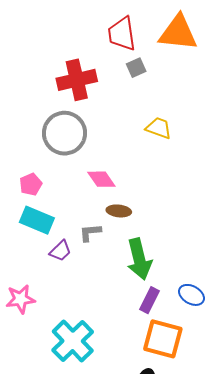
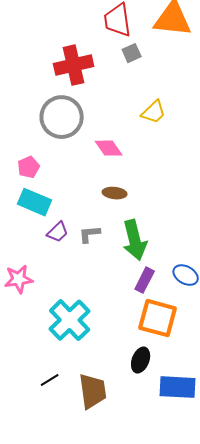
yellow trapezoid: (159, 128) -> (154, 112), turned 116
pink diamond: (101, 179) -> (109, 148), moved
gray L-shape: (90, 232) -> (90, 234), moved

